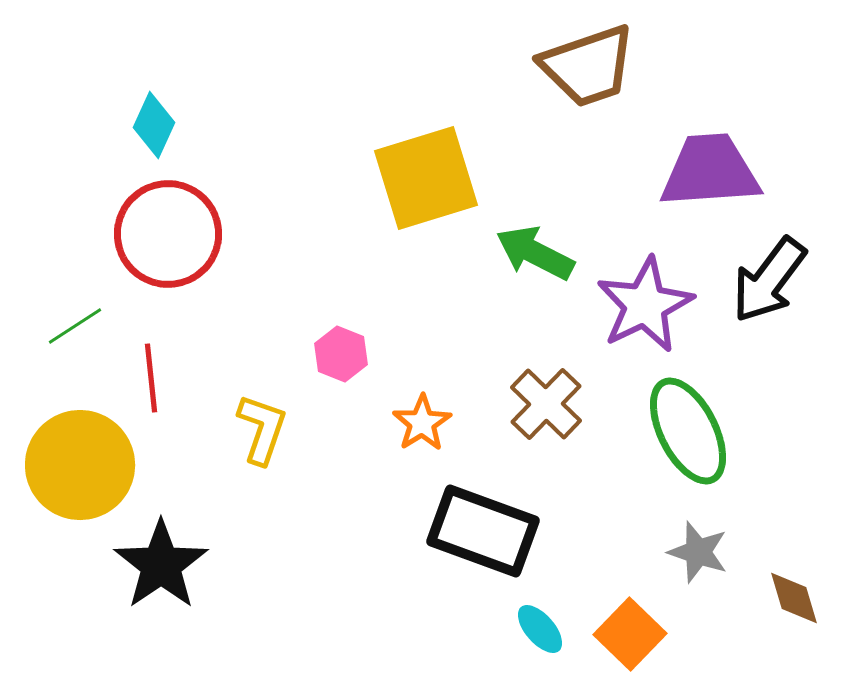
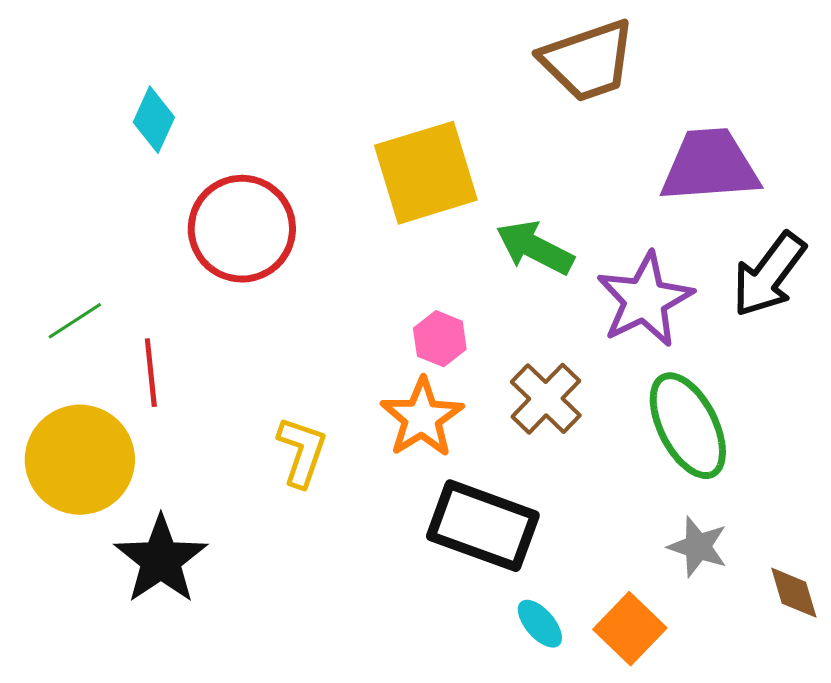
red circle: (168, 234) -> (242, 229), moved
pink hexagon: (341, 354) -> (440, 339), moved
orange star: (422, 423) -> (422, 418), size x1.4
yellow L-shape: (262, 429) -> (302, 452), moved

